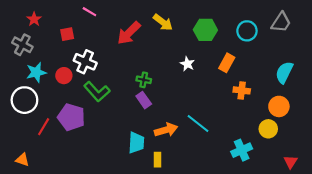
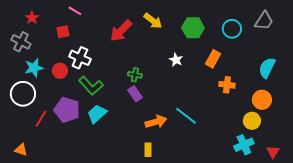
pink line: (89, 12) -> (75, 11), moved
cyan trapezoid: (136, 143) -> (97, 114), moved, turned -135
cyan cross: (242, 150) -> (244, 145), moved

